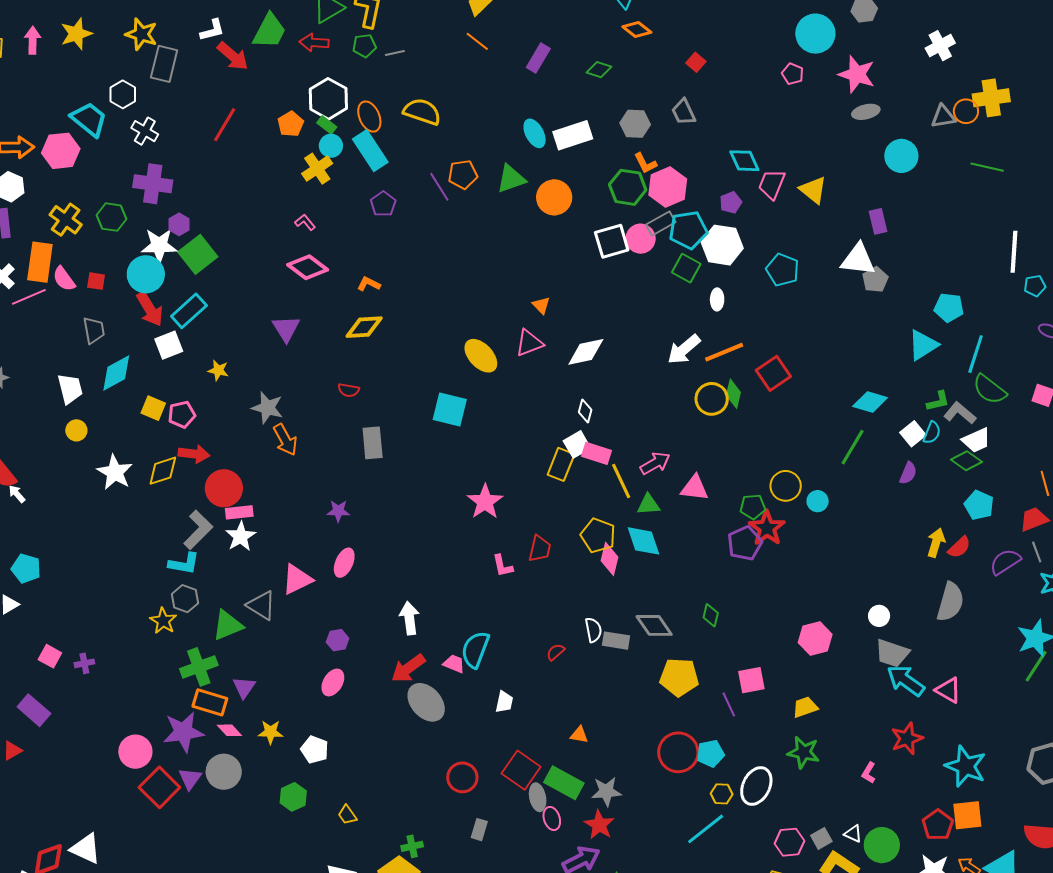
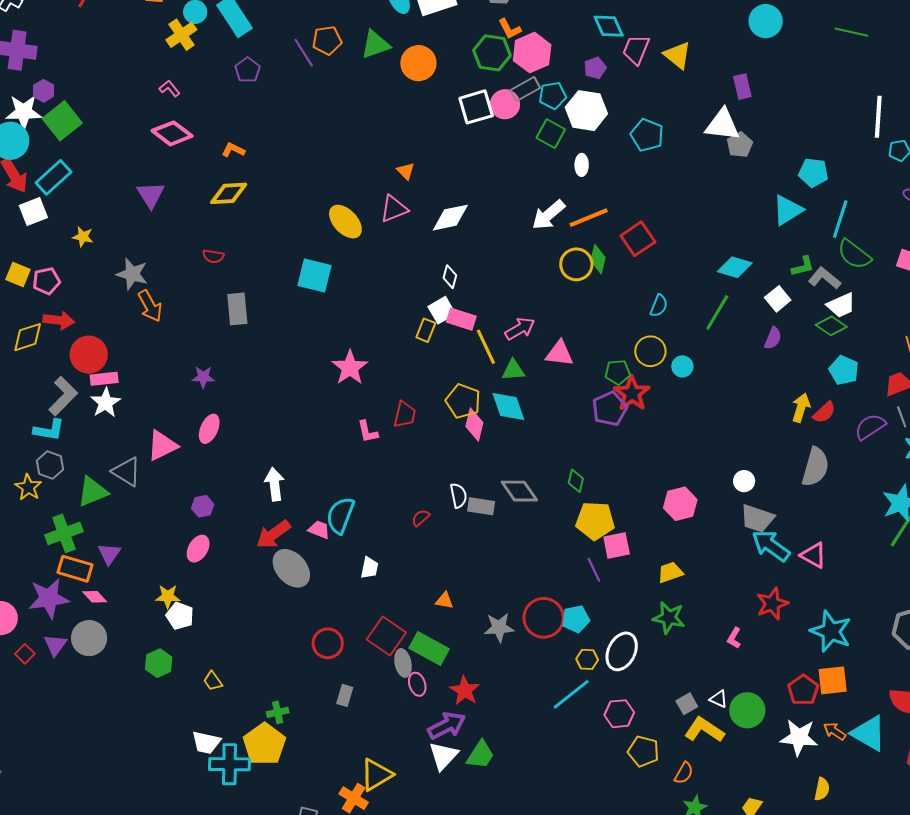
cyan pentagon: (688, 230) -> (553, 95), size x0.7
cyan semicircle: (932, 433) -> (659, 306), moved
yellow rectangle: (561, 464) -> (426, 330), size x0.7
yellow pentagon: (679, 677) -> (595, 521), moved
yellow star: (271, 732) -> (168, 596), moved
red square: (159, 787) -> (25, 654), size x0.5
gray star: (606, 791) -> (499, 627), moved
pink hexagon: (790, 842) -> (619, 714), moved

